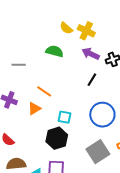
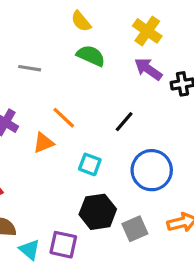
yellow semicircle: (66, 28) -> (81, 21), moved
black line: (92, 80) -> (124, 122), moved
black hexagon: (57, 138) -> (98, 212), moved
gray square: (98, 152) -> (135, 229), size x0.7

